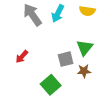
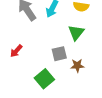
green triangle: (85, 48) -> (76, 33), moved

